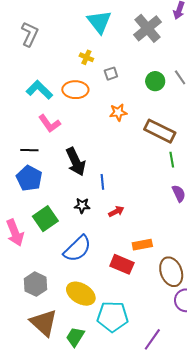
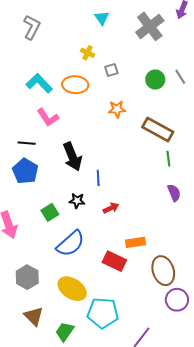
cyan triangle: (99, 22) -> (102, 18), size x0.6
green square: (45, 219) -> (50, 212), moved, size x0.7
brown triangle: (44, 323) -> (34, 316), size x0.7

